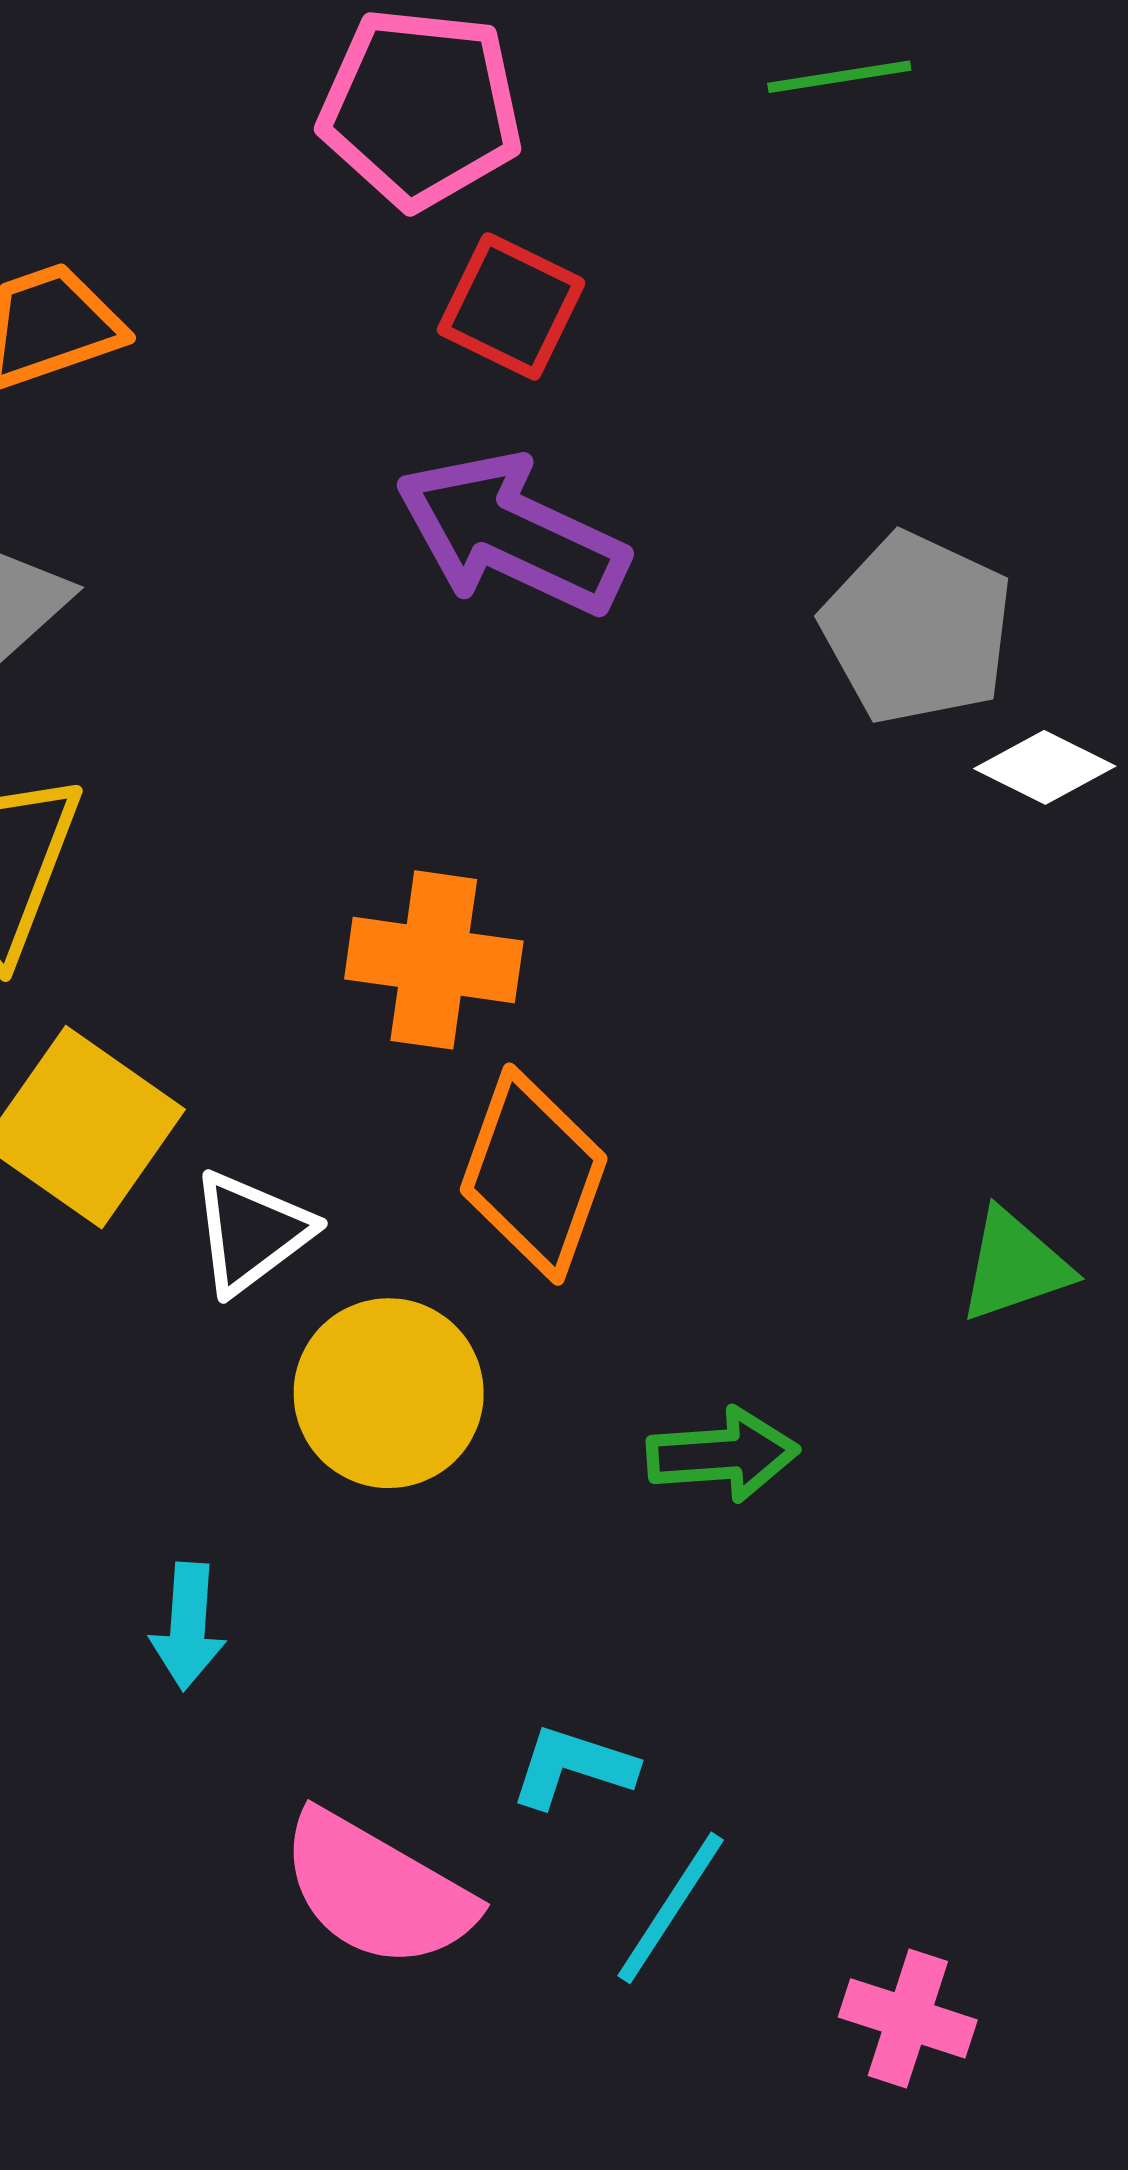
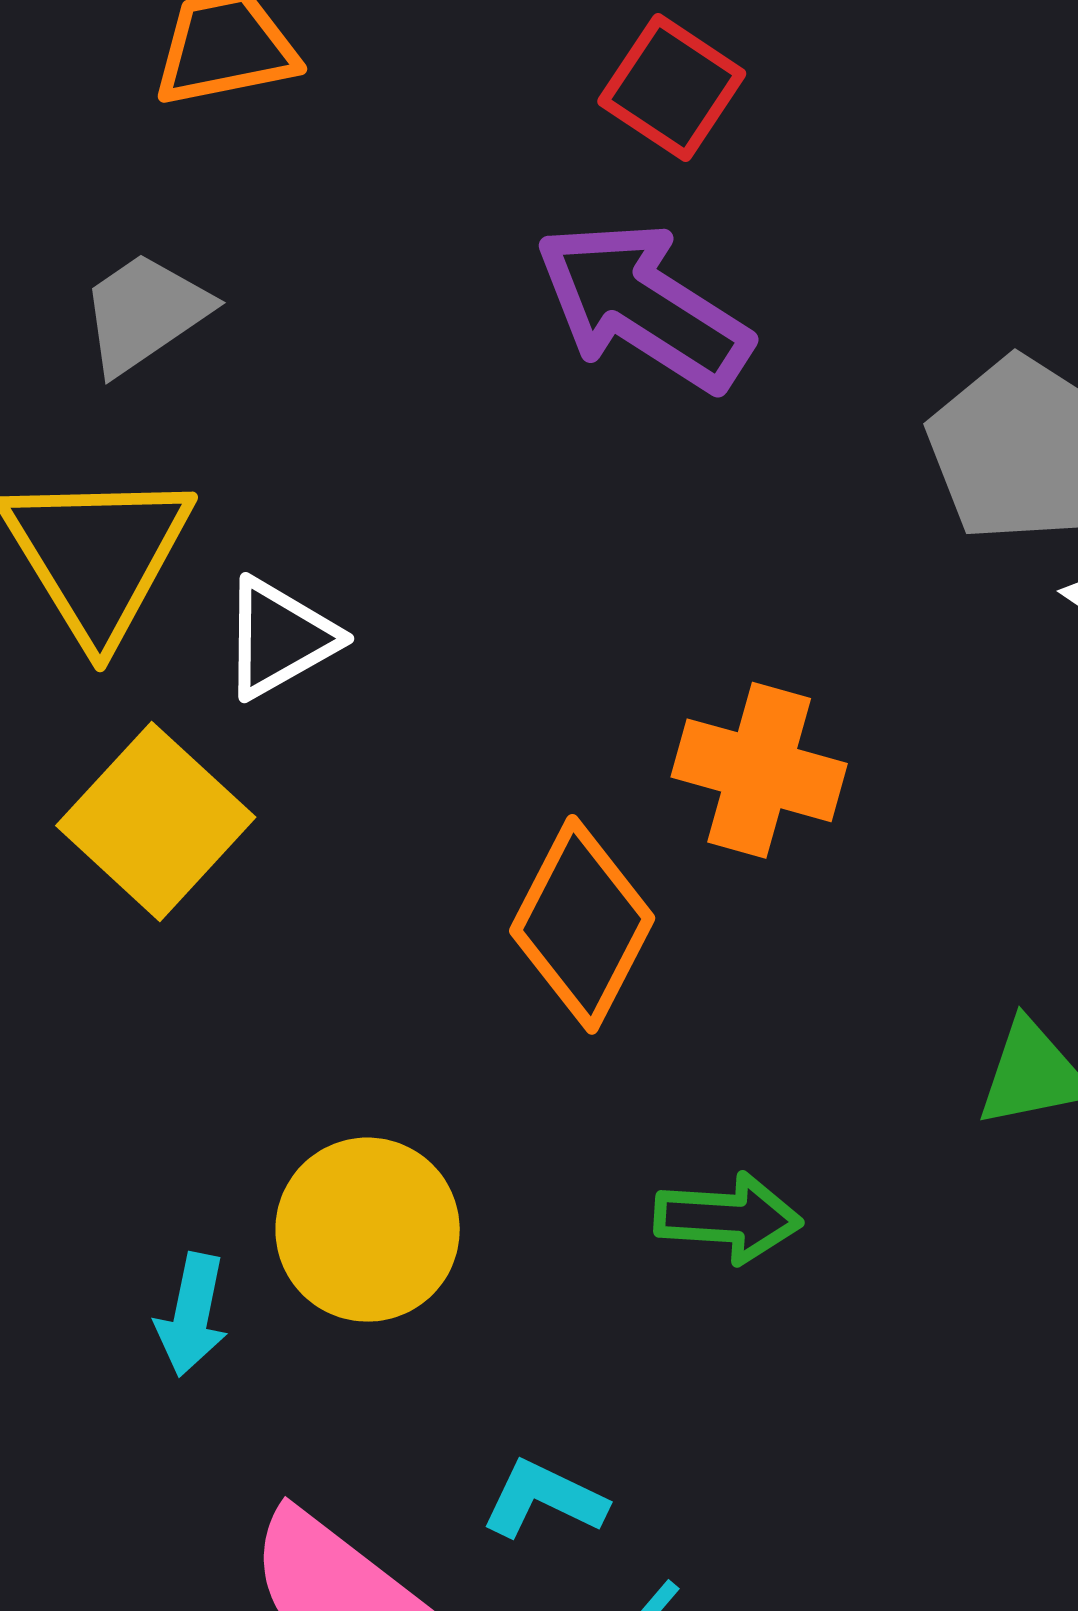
orange cross: (434, 960) -> (759, 770), moved
white triangle: (251, 1232) -> (280, 638), moved
yellow circle: (389, 1393) -> (368, 1230), moved

